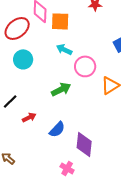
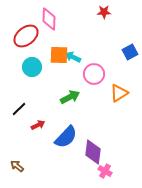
orange square: (60, 21) -> (59, 55), moved
blue semicircle: (57, 129) -> (66, 137), size x1.4
pink cross: (67, 168) -> (105, 171), moved

